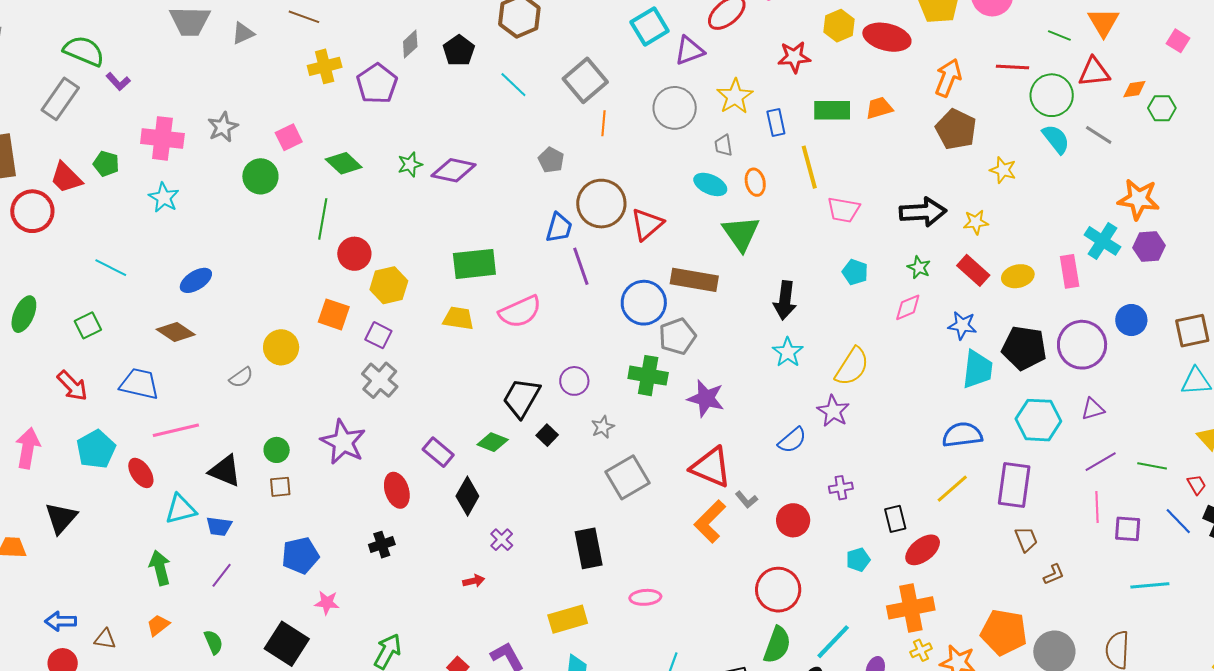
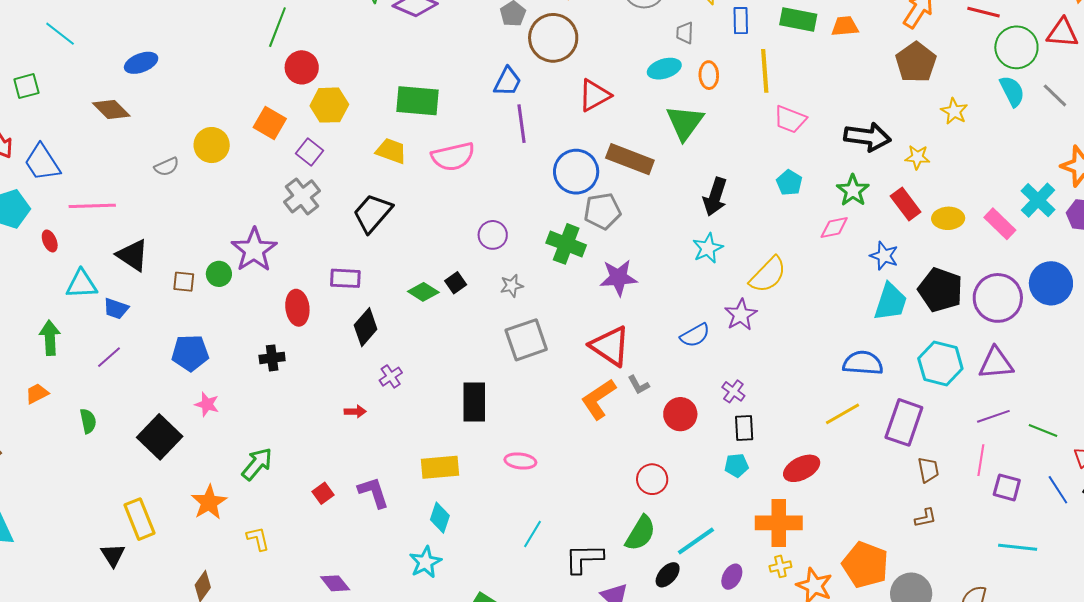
cyan ellipse: (710, 184) -> (664, 69), turned -52
brown circle: (601, 204) -> (553, 38), moved
green star: (919, 267) -> (853, 190), size x1.4
pink rectangle: (1070, 271) -> (1000, 224), turned -48
blue circle: (1131, 320) -> (1051, 283), size x1.4
blue trapezoid: (139, 384) -> (42, 162), moved, turned -147
black trapezoid: (521, 398) -> (372, 213), moved
purple star: (706, 398) -> (618, 278), turned -30
purple triangle: (1093, 409) -> (996, 363), size x1.5
green diamond: (493, 442) -> (423, 292), moved
green circle: (277, 450) -> (219, 274), moved
purple rectangle: (438, 452) -> (345, 278), turned -48
red ellipse: (141, 473) -> (50, 241), size x0.7
purple cross: (841, 488) -> (733, 391), turned 35
black rectangle: (895, 519) -> (744, 428), moved
brown trapezoid: (1026, 539) -> (928, 470), moved
red circle: (778, 590) -> (652, 479), size x0.7

